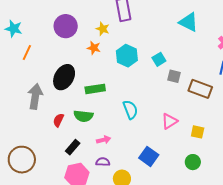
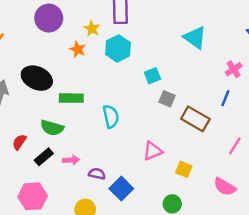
cyan hexagon: (127, 56) -> (118, 48), moved
black ellipse: (64, 77) -> (37, 78), turned 75
cyan semicircle: (130, 110) -> (111, 116), moved
red semicircle: (58, 120) -> (19, 142), moved
black rectangle: (73, 147) -> (44, 157), moved
purple semicircle: (103, 162) -> (97, 174), moved

